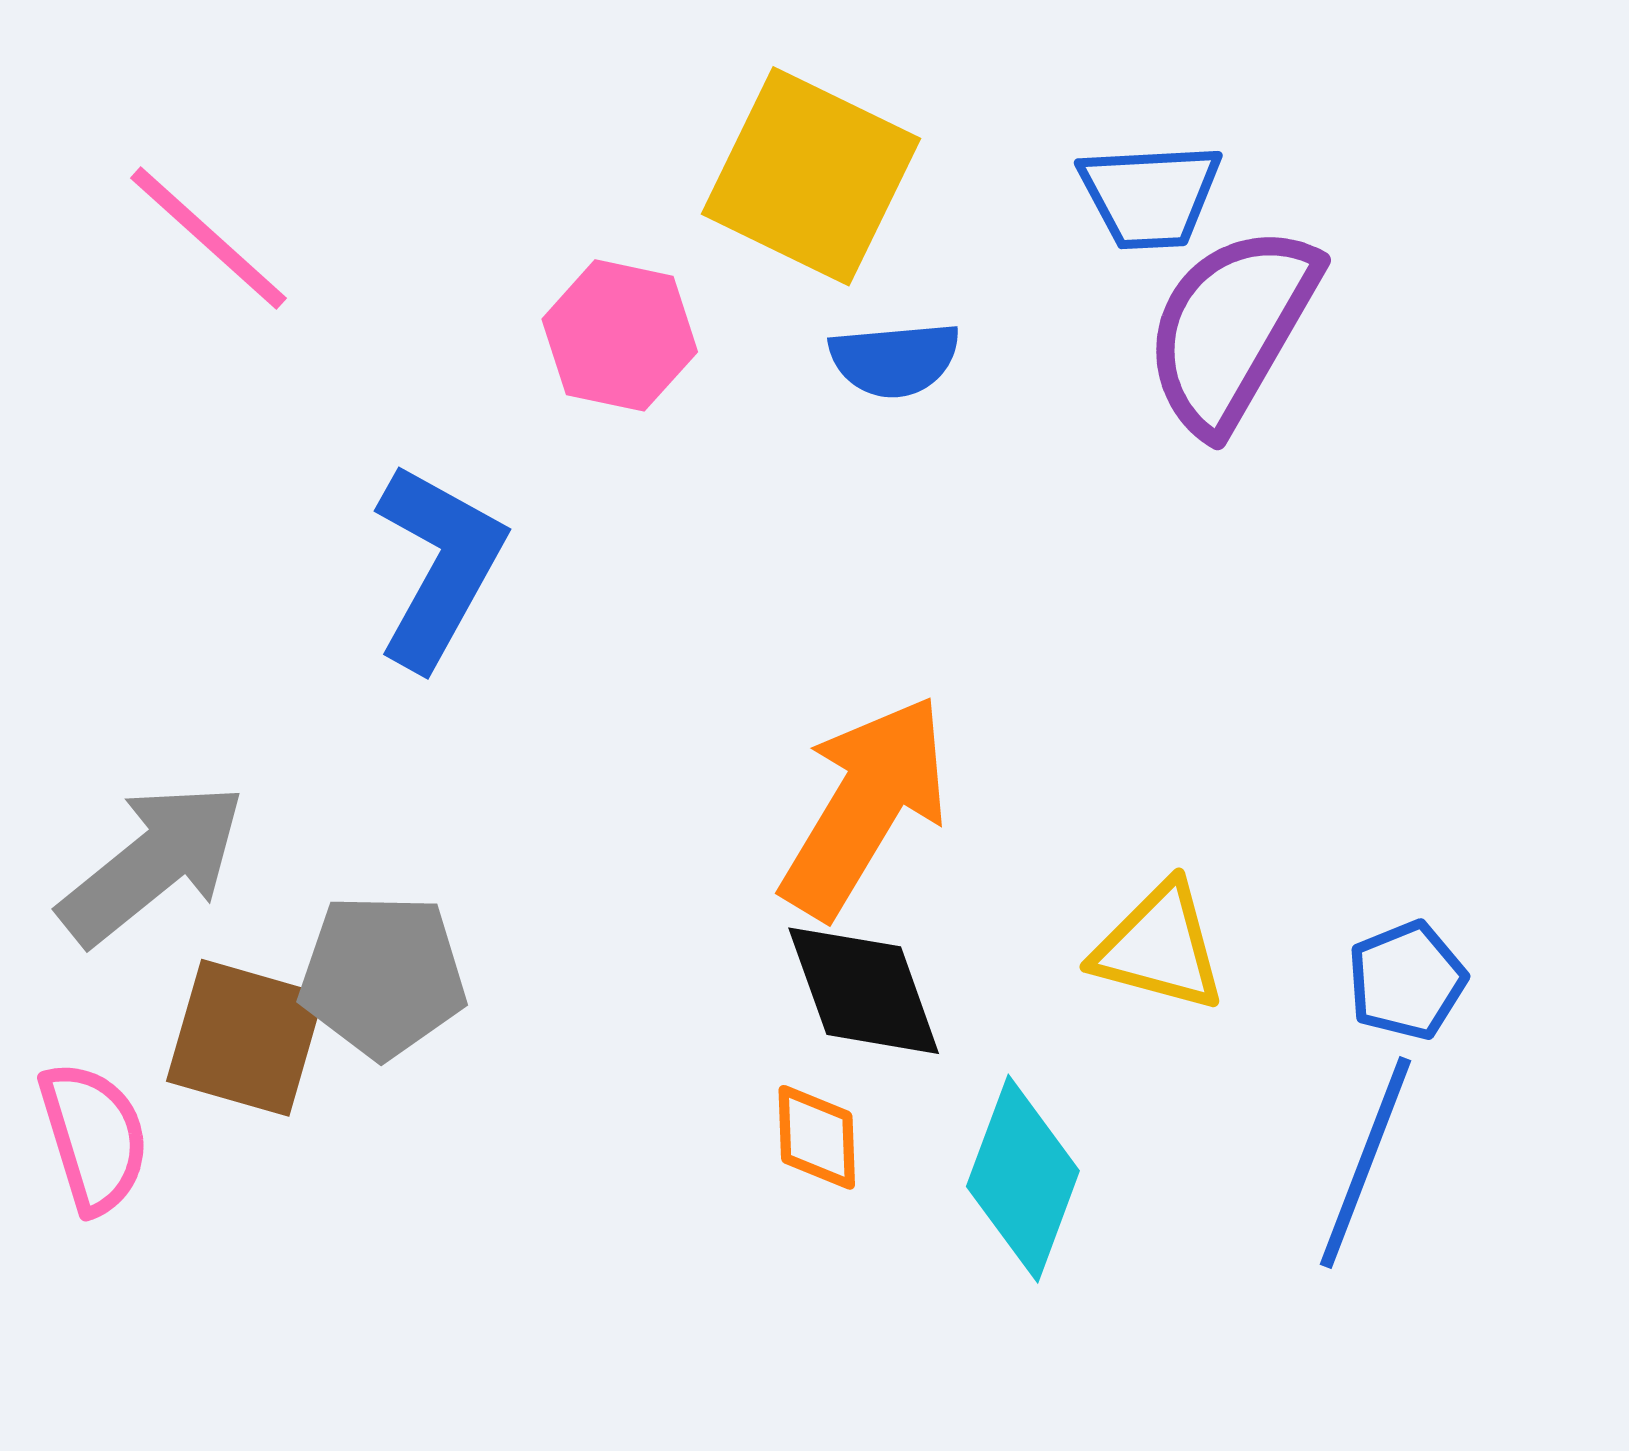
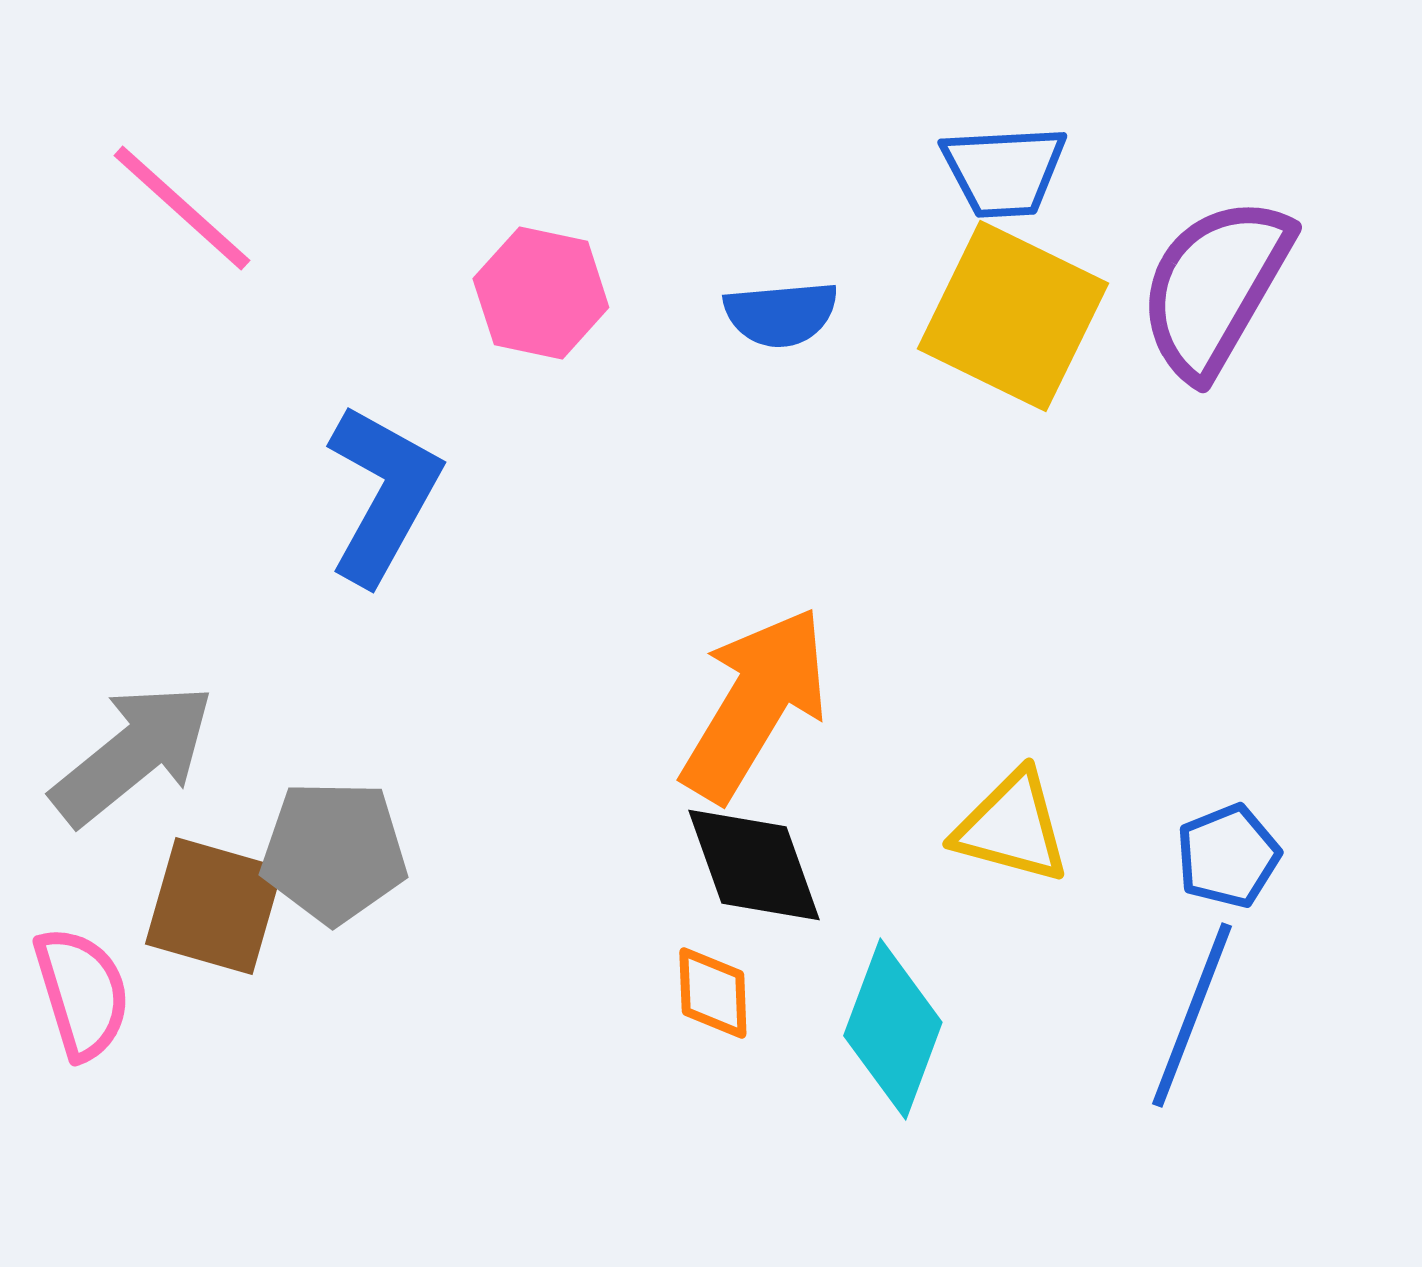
yellow square: (811, 176) -> (1013, 316), moved
purple semicircle: (1231, 329) -> (1215, 287), moved

